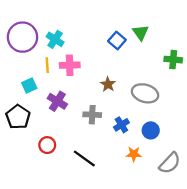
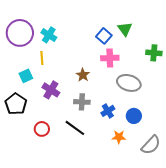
pink cross: (70, 65) -> (110, 58), moved
brown star: (108, 84) -> (83, 75), moved
black line: (84, 159) -> (75, 128), moved

